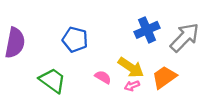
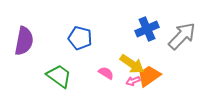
orange trapezoid: (164, 77) -> (149, 76), moved

